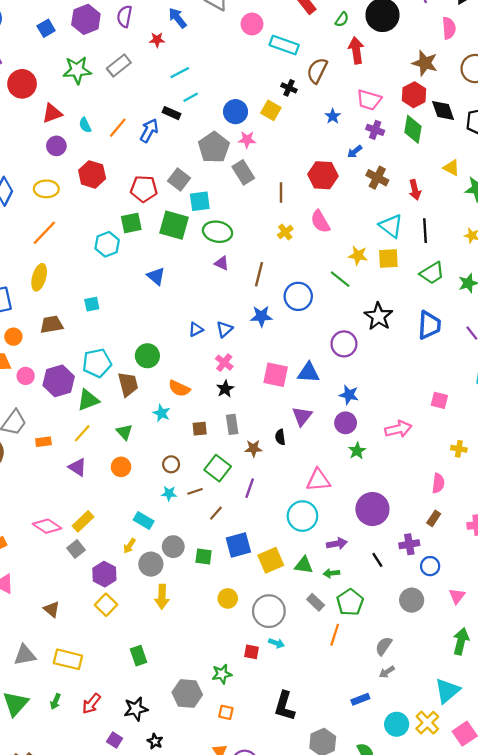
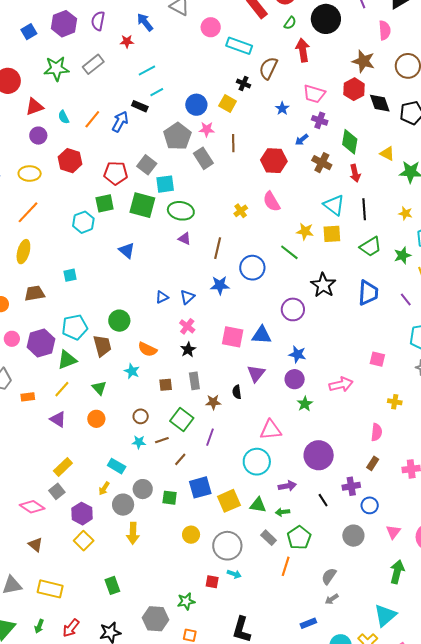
green diamond: (413, 129) -> (350, 142), moved
brown line: (281, 192) -> (233, 143), moved
pink diamond: (47, 526) -> (32, 507), moved

